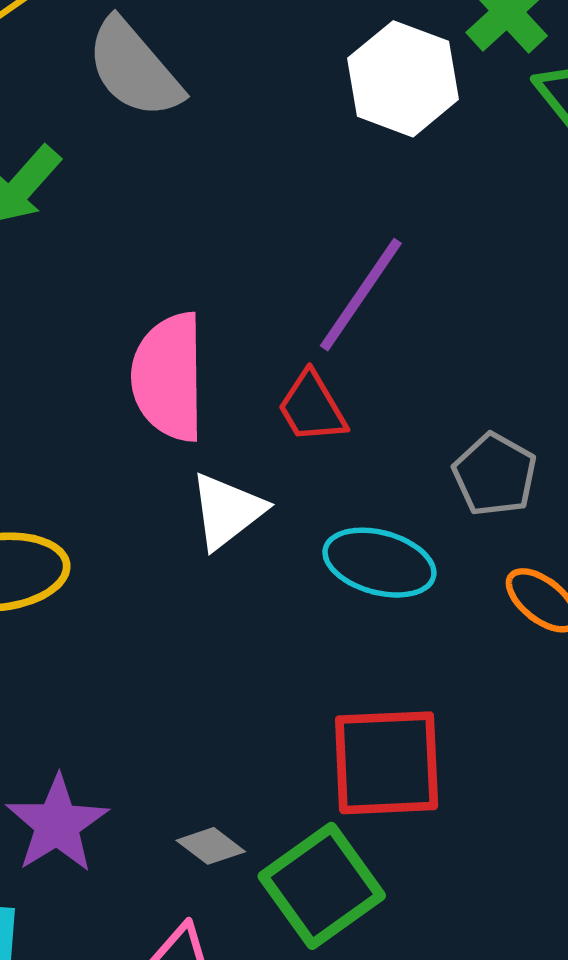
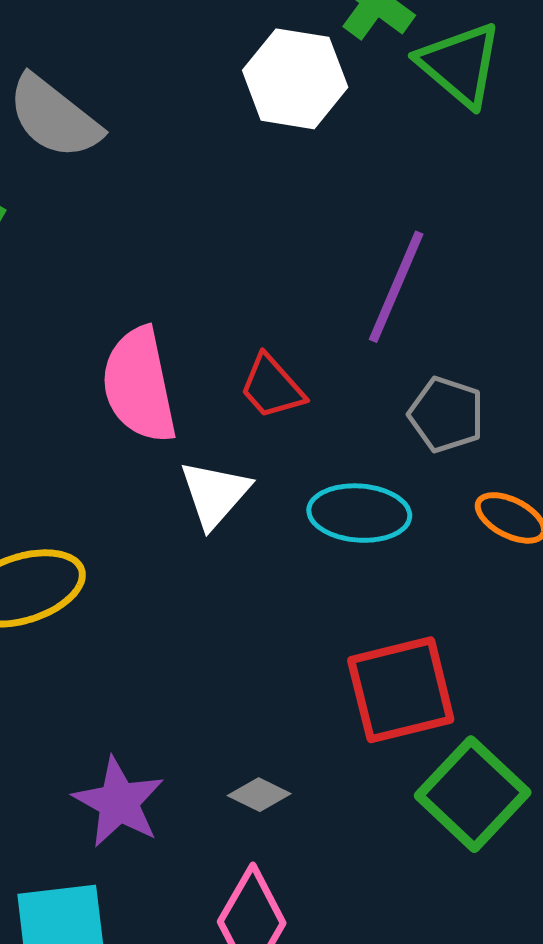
purple line: (361, 295) -> (396, 287), moved
green square: (322, 886) -> (473, 794), moved

